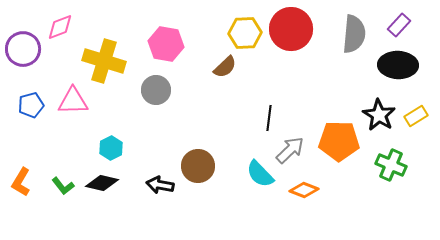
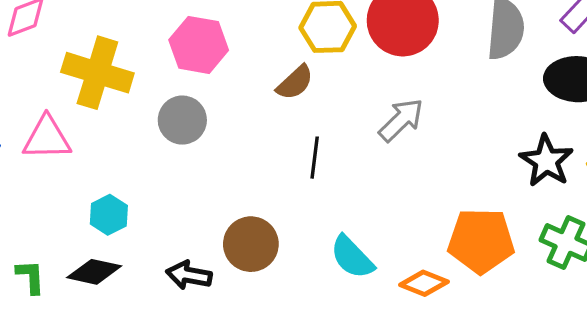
black line: (269, 118) -> (315, 158), moved
orange pentagon: (339, 141) -> (481, 241), moved
gray arrow: (290, 150) -> (401, 120), moved
green L-shape: (63, 186) -> (30, 277), turned -145

